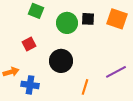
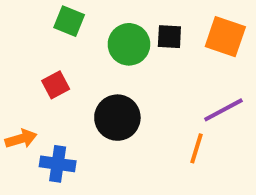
purple line: (116, 72) -> (223, 110), moved
orange line: (85, 87) -> (196, 148), moved

